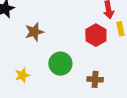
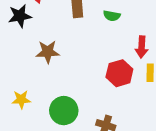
green circle: (60, 64) -> (64, 111), moved

